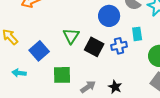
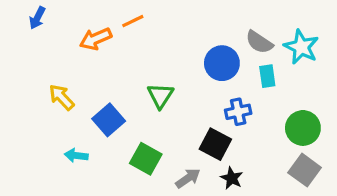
cyan rectangle: (137, 34) -> (267, 76), moved
black square: (94, 47) -> (215, 144), moved
green square: (62, 75) -> (146, 159), turned 30

